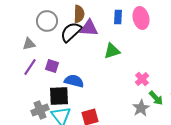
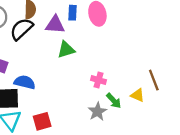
purple triangle: (89, 28) -> (55, 25), moved
pink cross: (142, 79) -> (98, 80), turned -32

